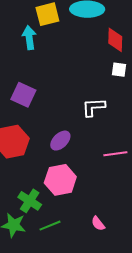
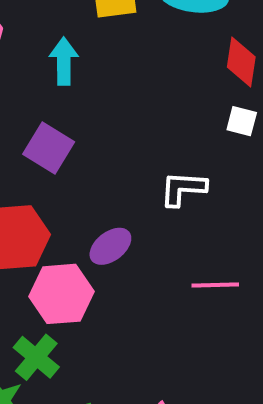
cyan arrow: (29, 38) -> (64, 61), moved
pink hexagon: (60, 180) -> (61, 294), moved

